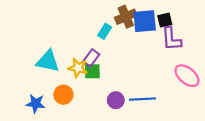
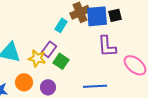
purple L-shape: (171, 39) -> (107, 46), moved
green square: (92, 71) -> (61, 61), moved, turned 35
purple circle: (116, 100) -> (48, 87), moved

